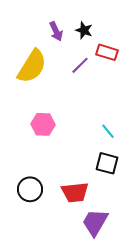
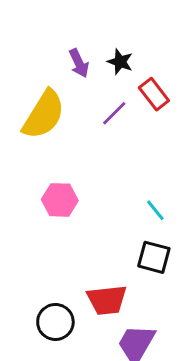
red rectangle: (107, 52) -> (154, 94), turned 35
black circle: (30, 189) -> (55, 322), moved

